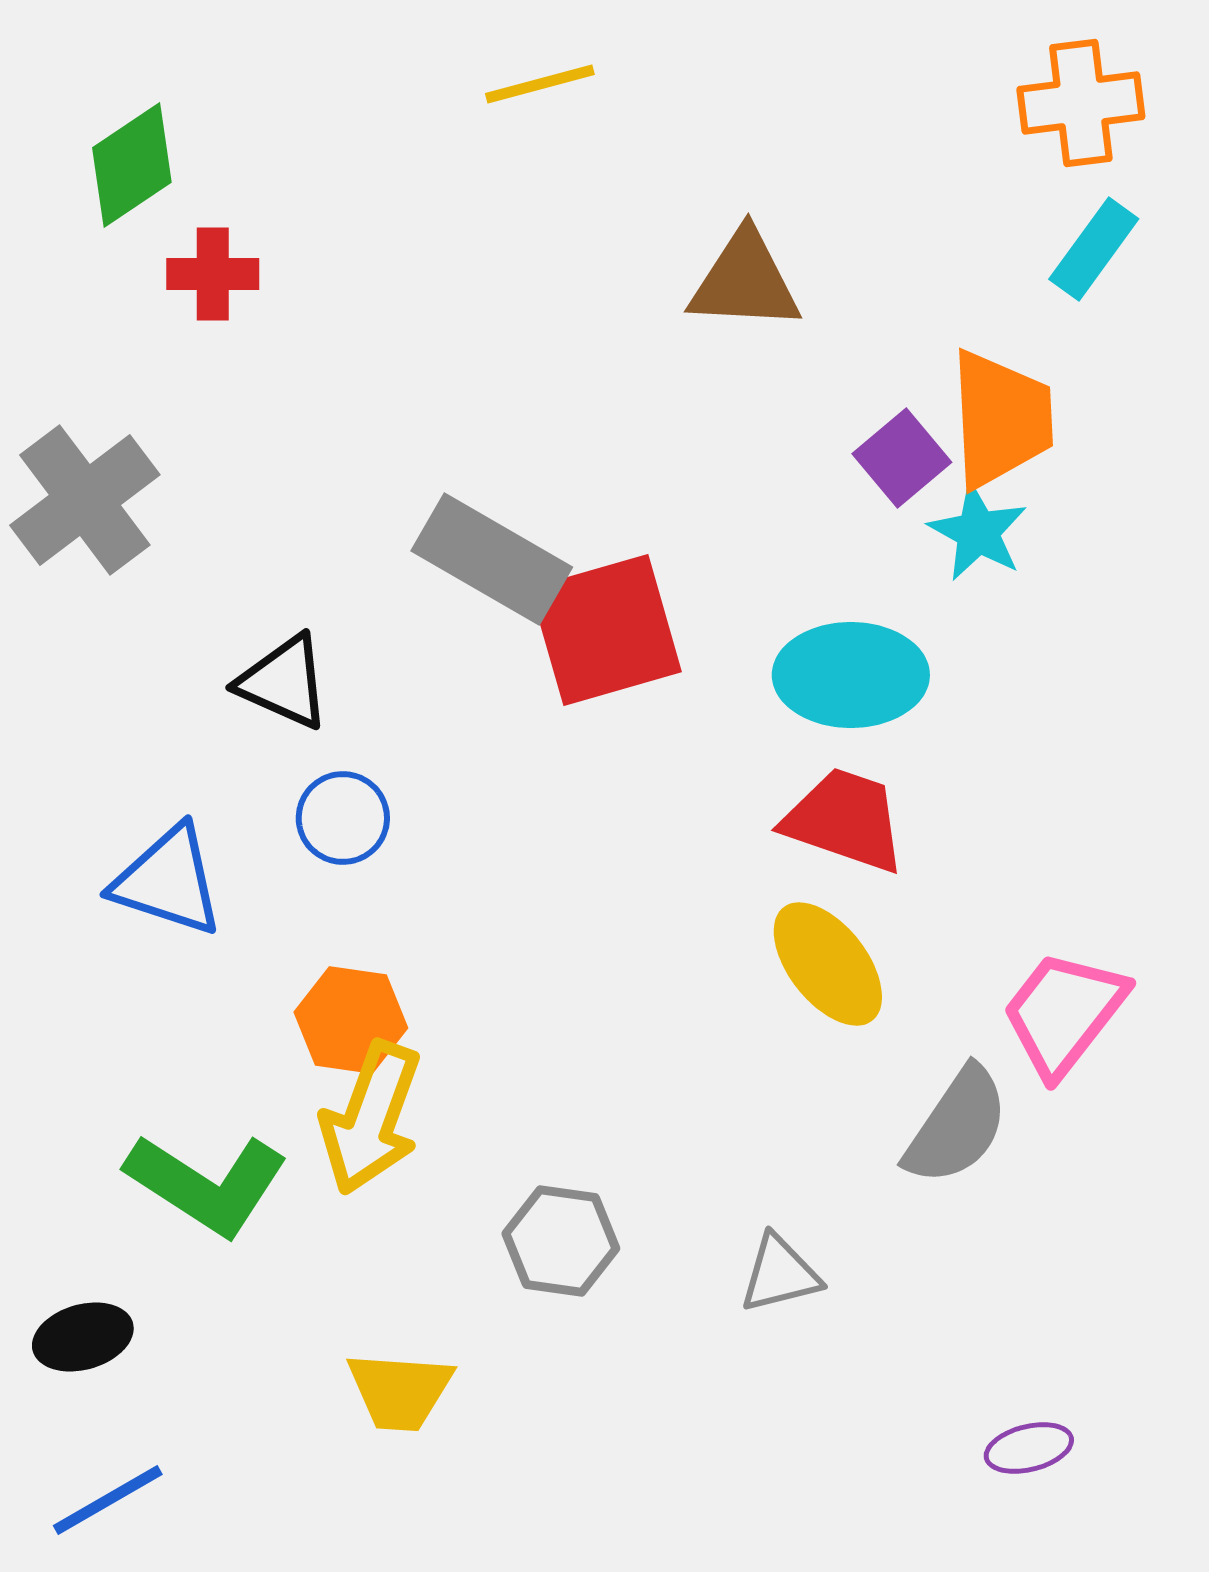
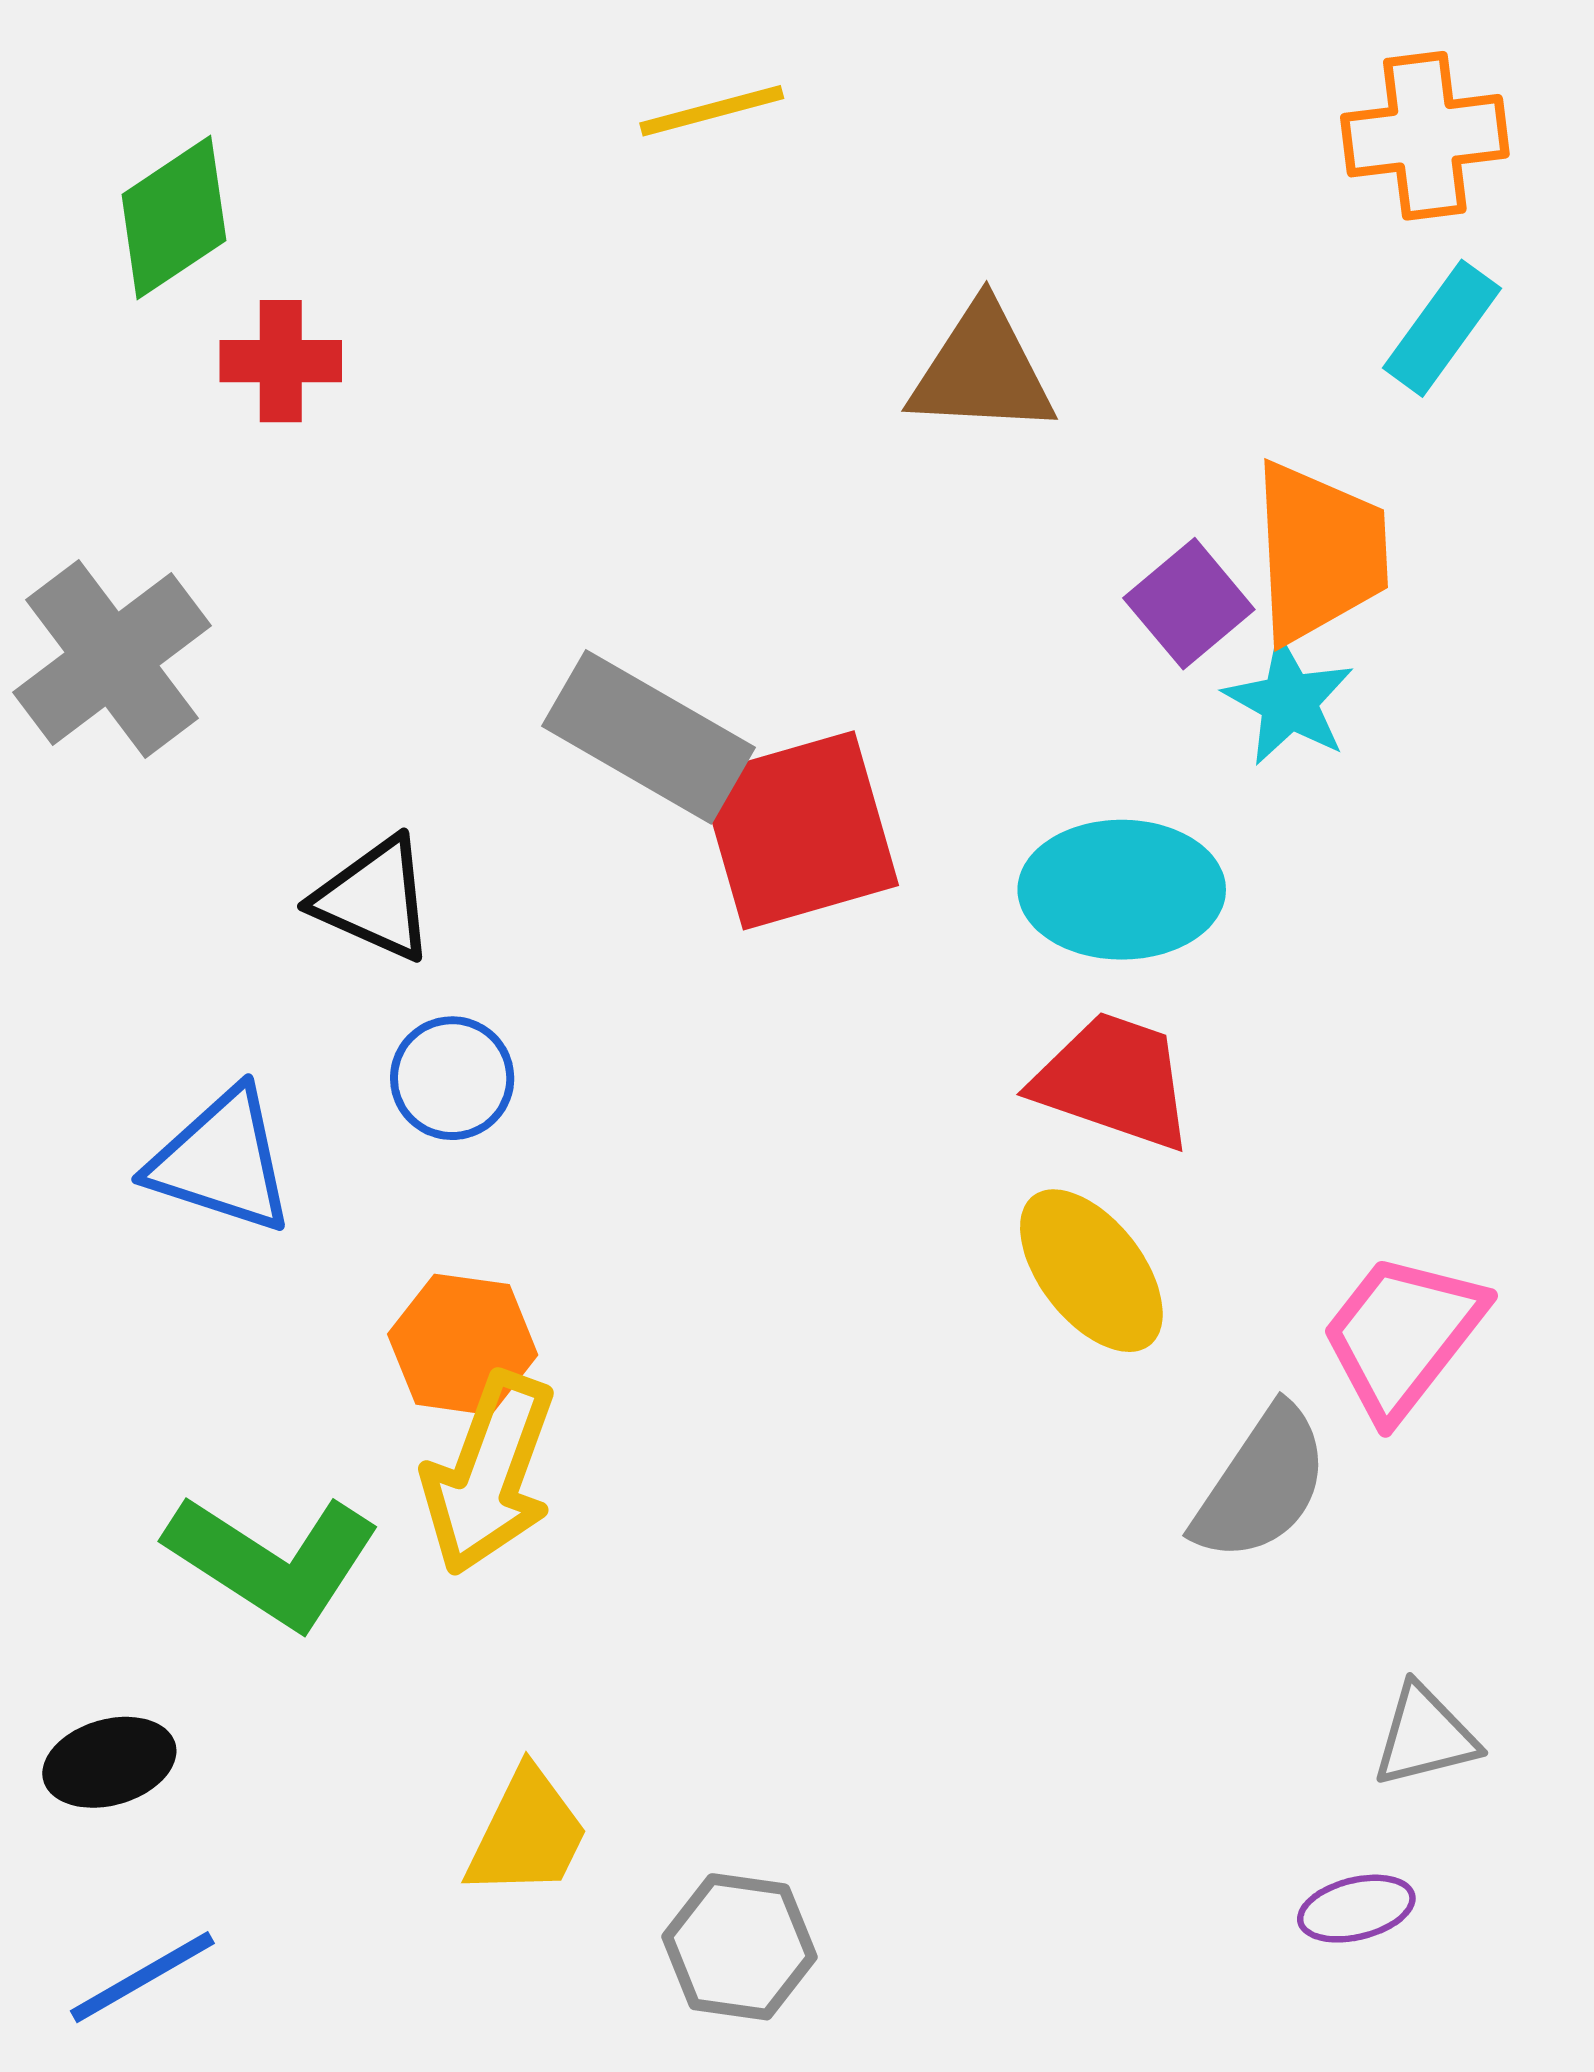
gray hexagon: (561, 1241) -> (739, 1947), moved
gray triangle: (780, 1274) -> (1425, 1736), moved
yellow trapezoid: (400, 1391) -> (527, 1833), turned -68

